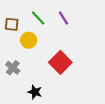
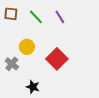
brown square: (12, 24) -> (11, 14), moved
yellow circle: (29, 40) -> (27, 47), moved

